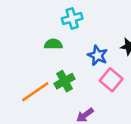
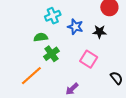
blue star: (98, 55) -> (75, 27), moved
green cross: (64, 81) -> (51, 54), moved

